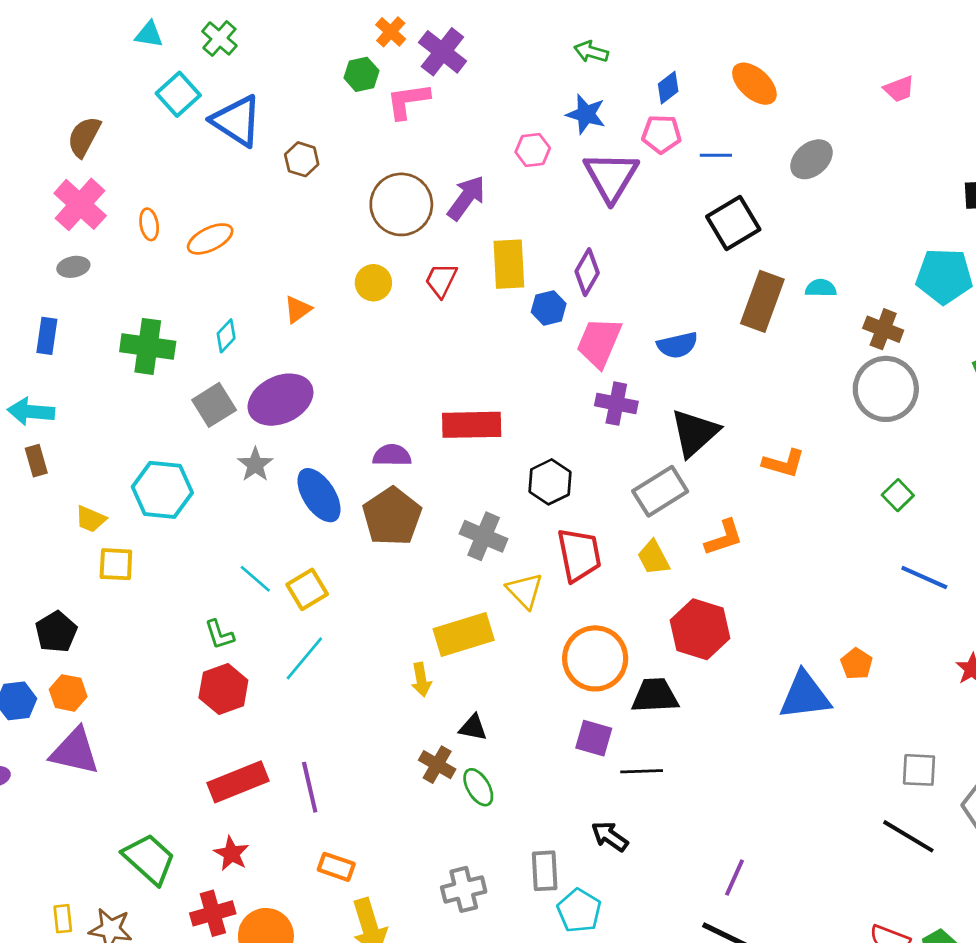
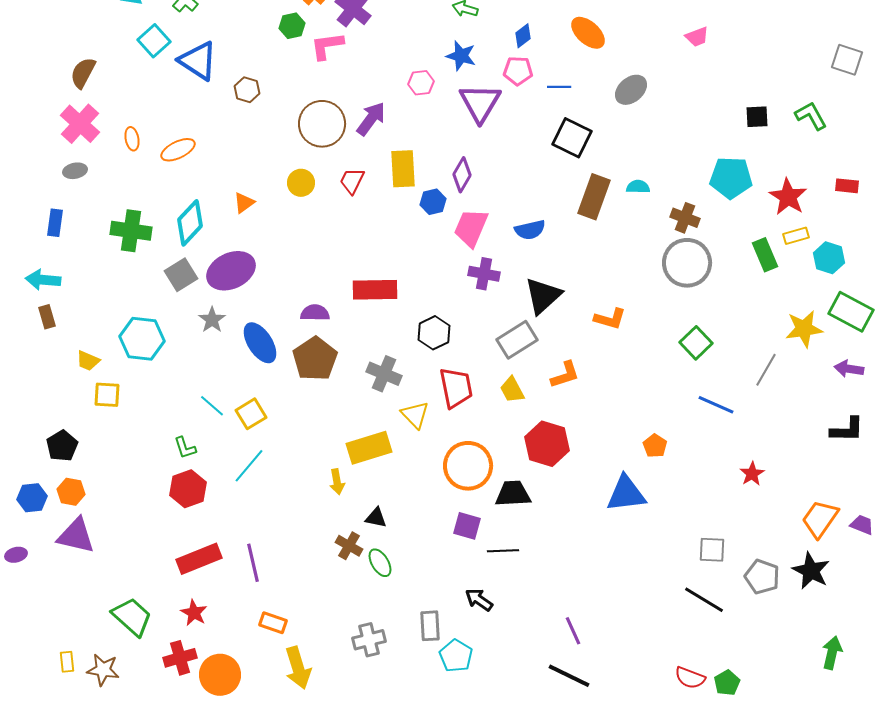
black square: (733, 223) -> (572, 138), turned -33
cyan diamond: (226, 336) -> (190, 223), size x1.8
green square: (898, 495) -> (696, 343), size x1.4
orange pentagon: (857, 664) -> (655, 446), moved
purple line: (735, 877) -> (573, 631), turned -48

